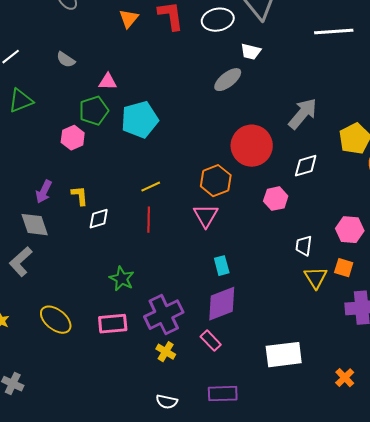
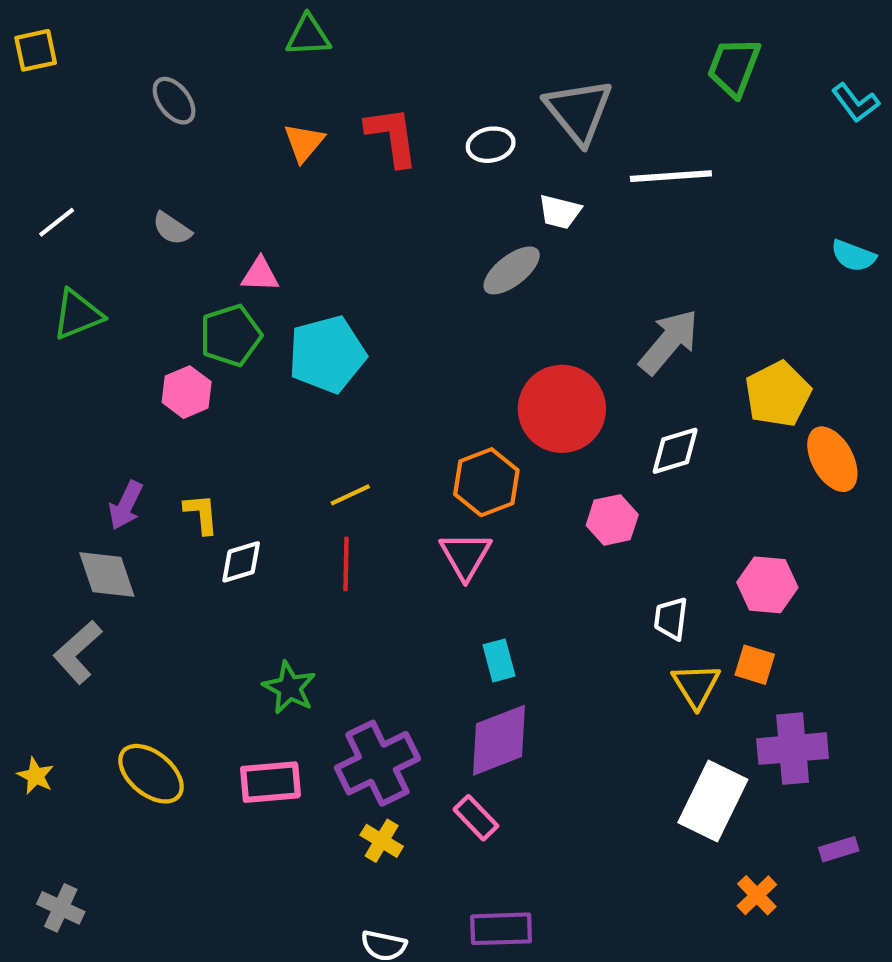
white ellipse: (218, 20) -> (491, 145), size x0.7
white line: (334, 32) -> (671, 176), moved
white rectangle: (284, 355) -> (713, 801), moved, turned -57

